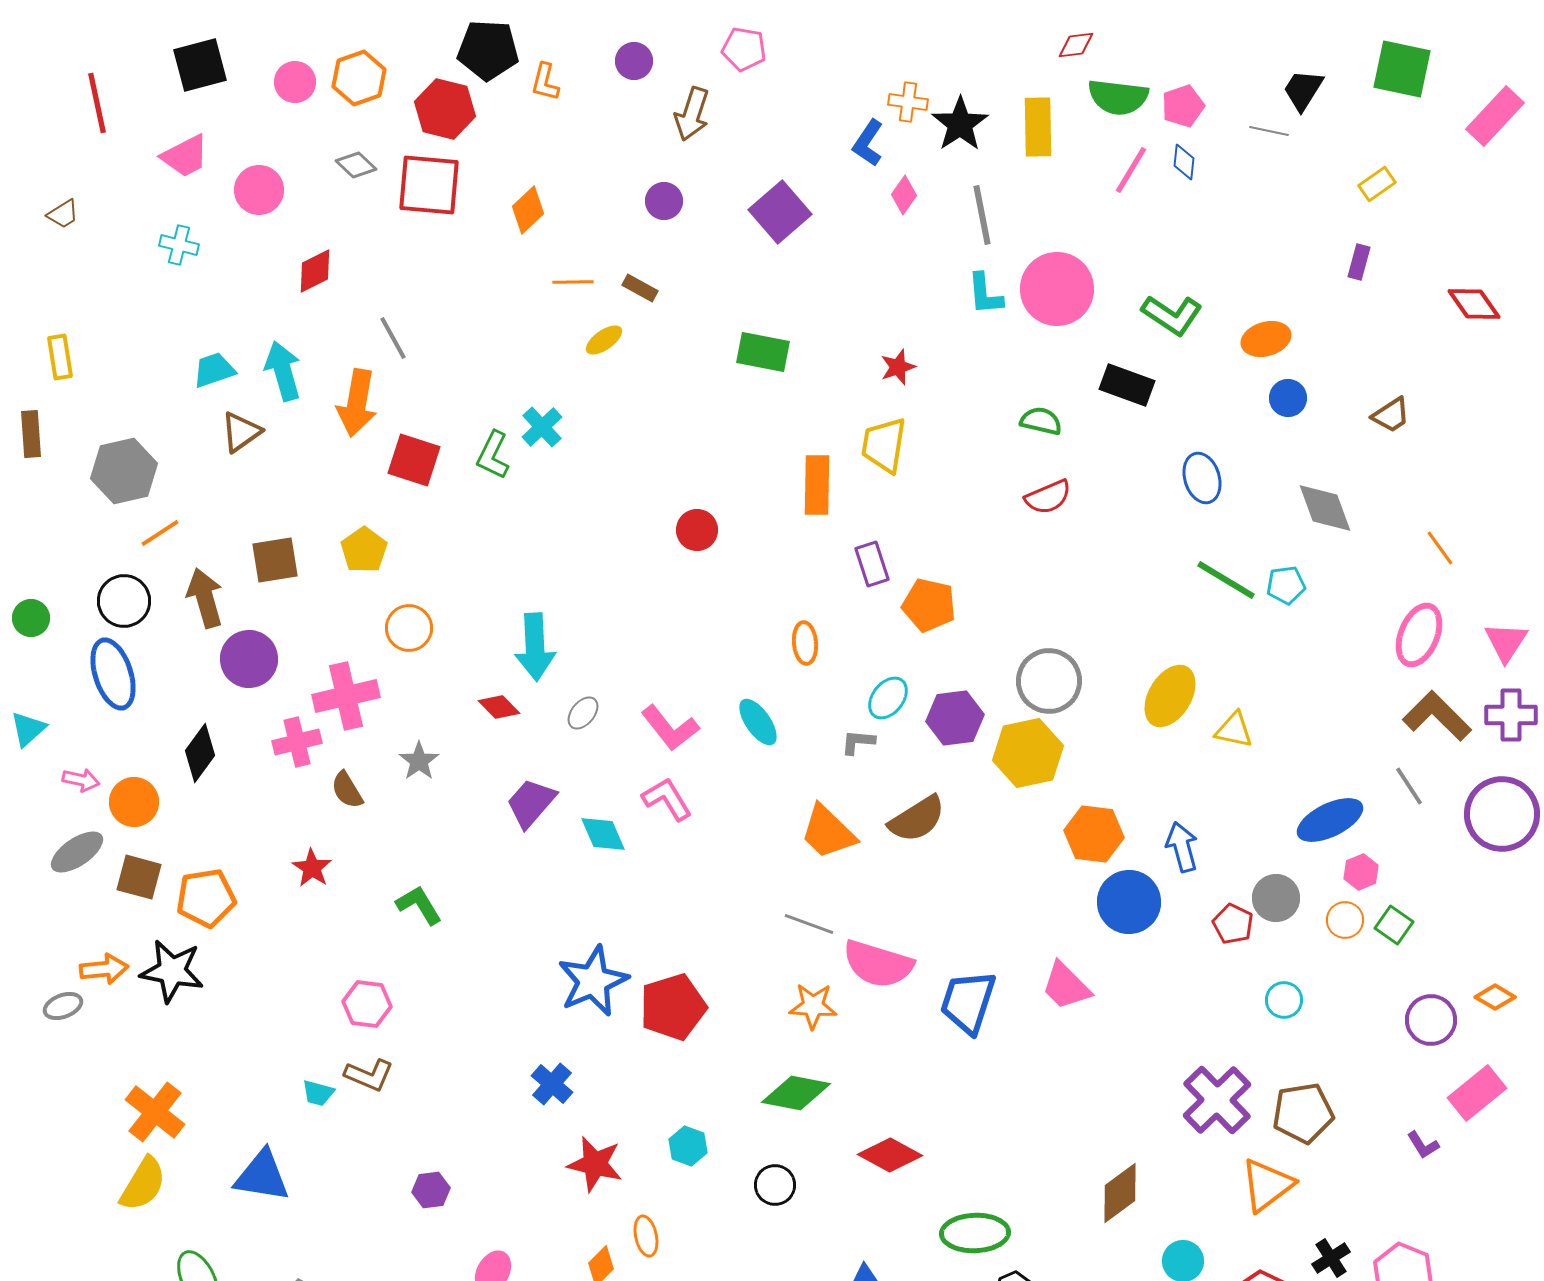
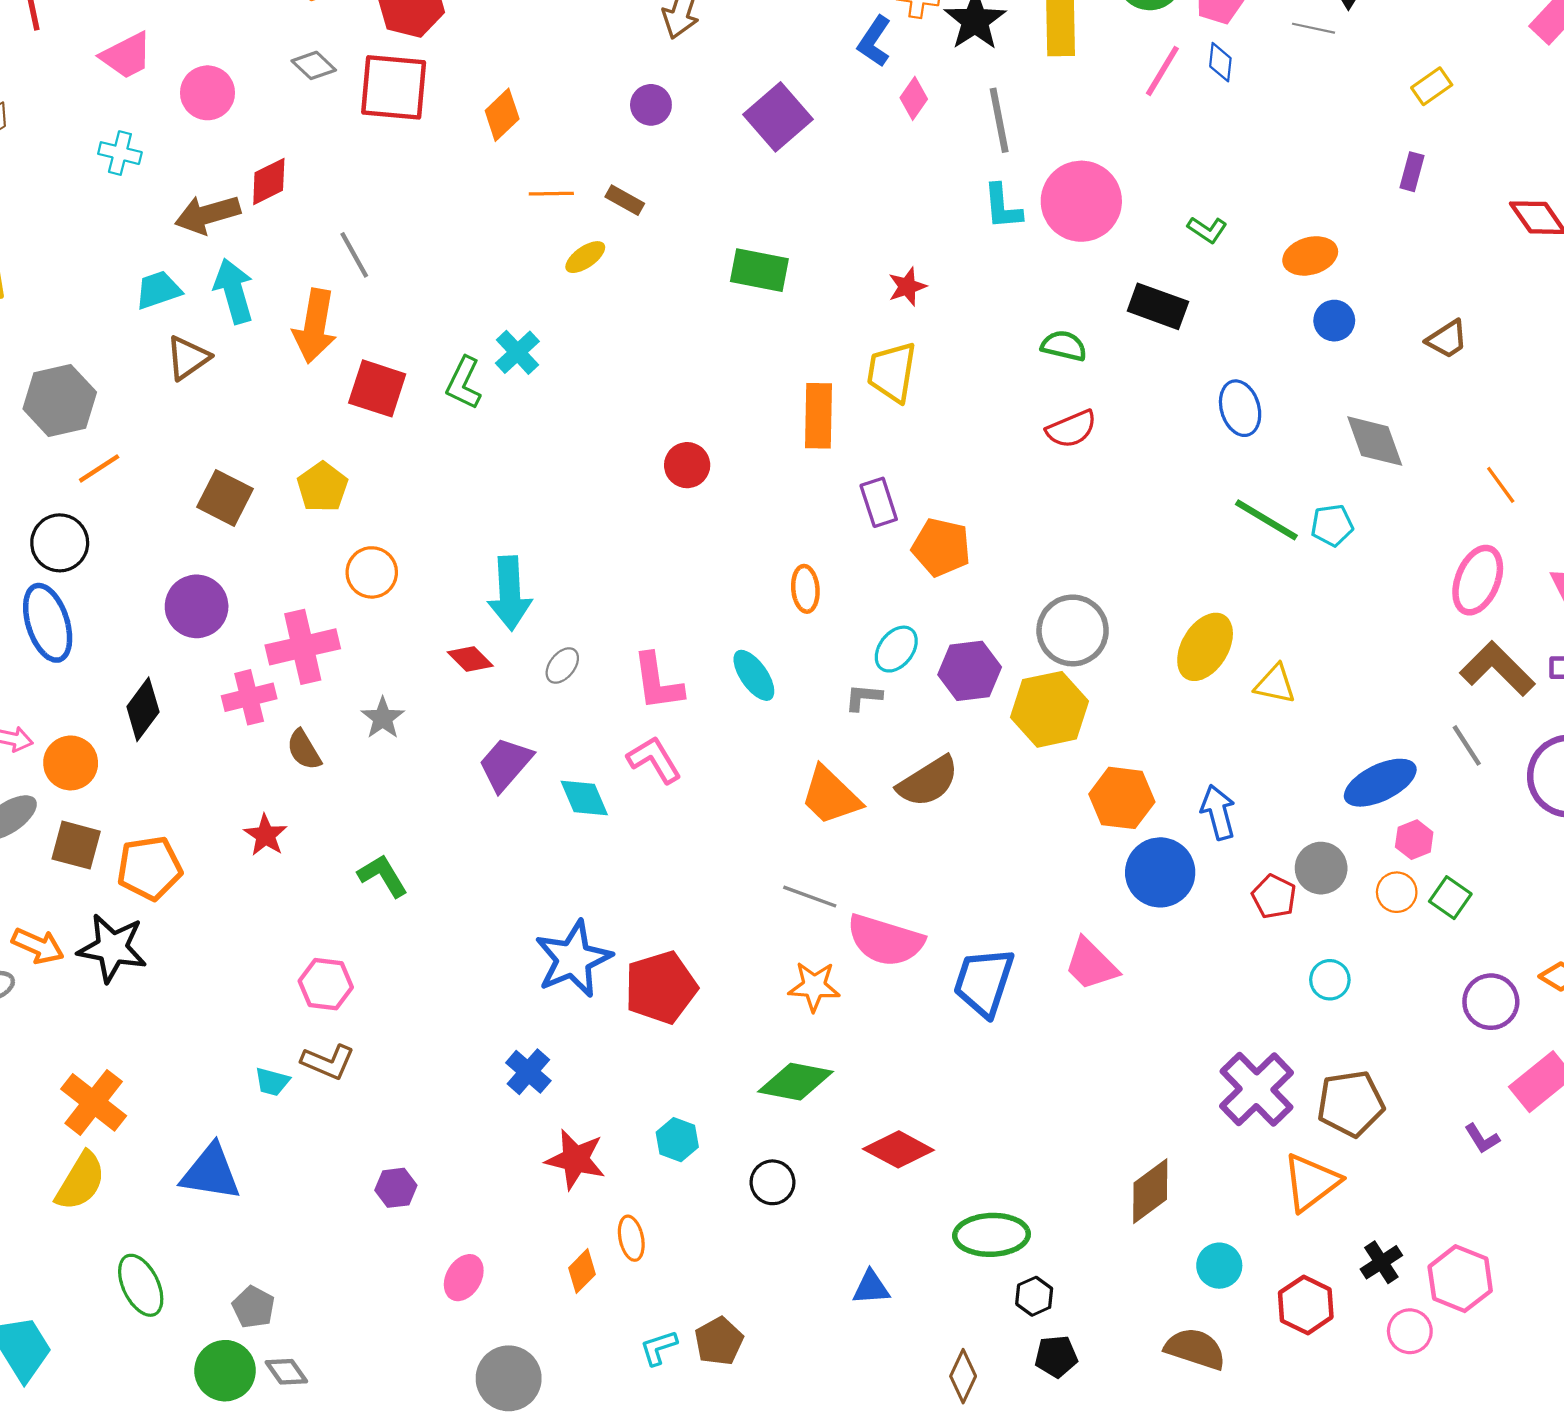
green L-shape: (1172, 315) -> (1207, 230), size x0.6
brown square: (275, 560) -> (225, 498), turned 36
brown arrow: (205, 598) -> (207, 214), moved, turned -90
pink L-shape: (670, 728) -> (658, 682), turned 30
orange arrow: (104, 969) -> (38, 946), turned 30

